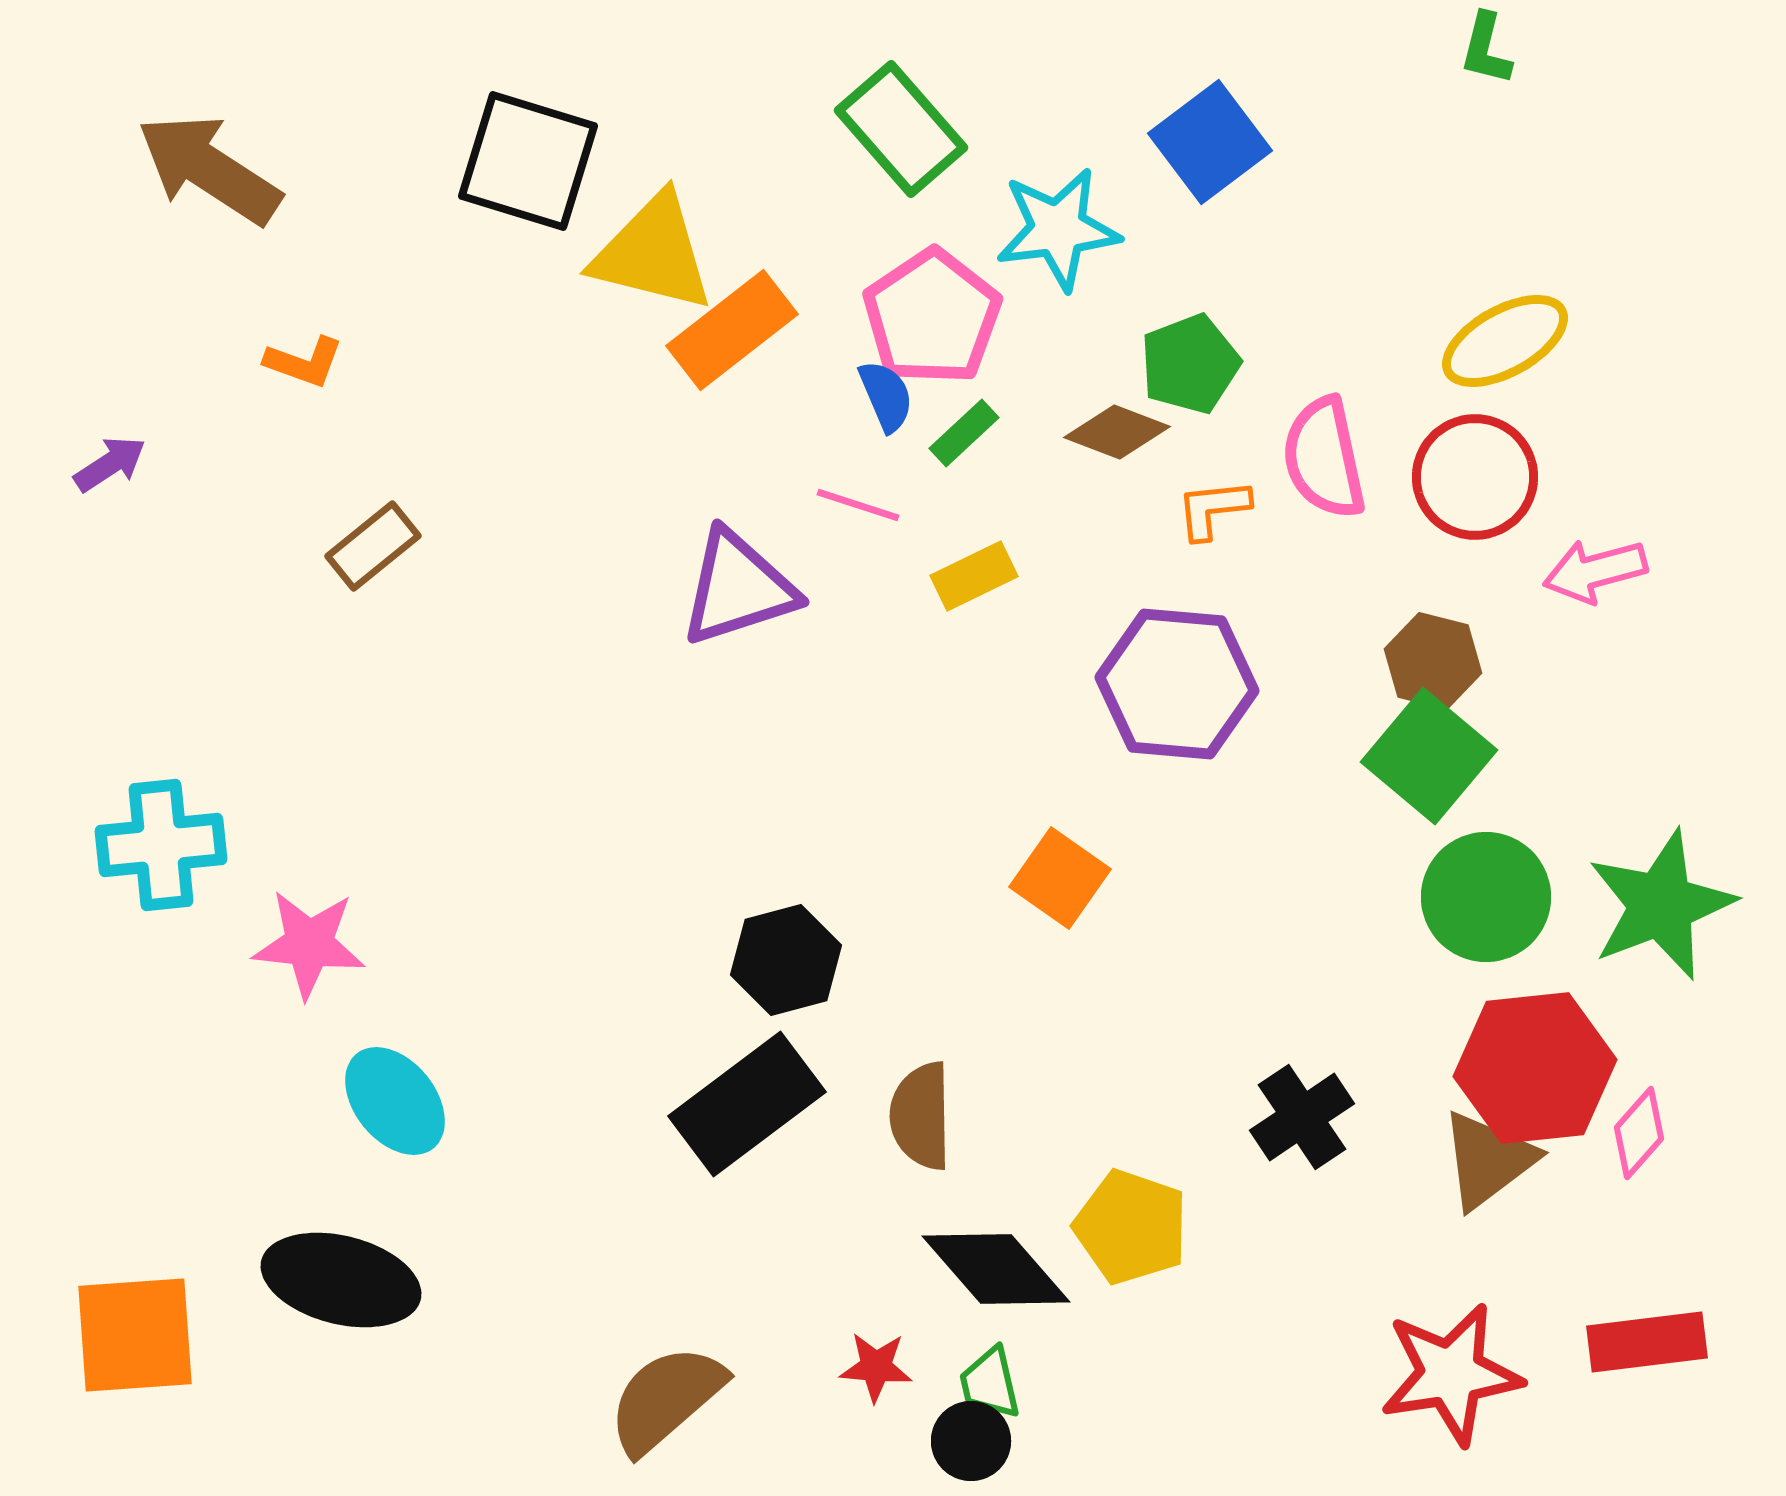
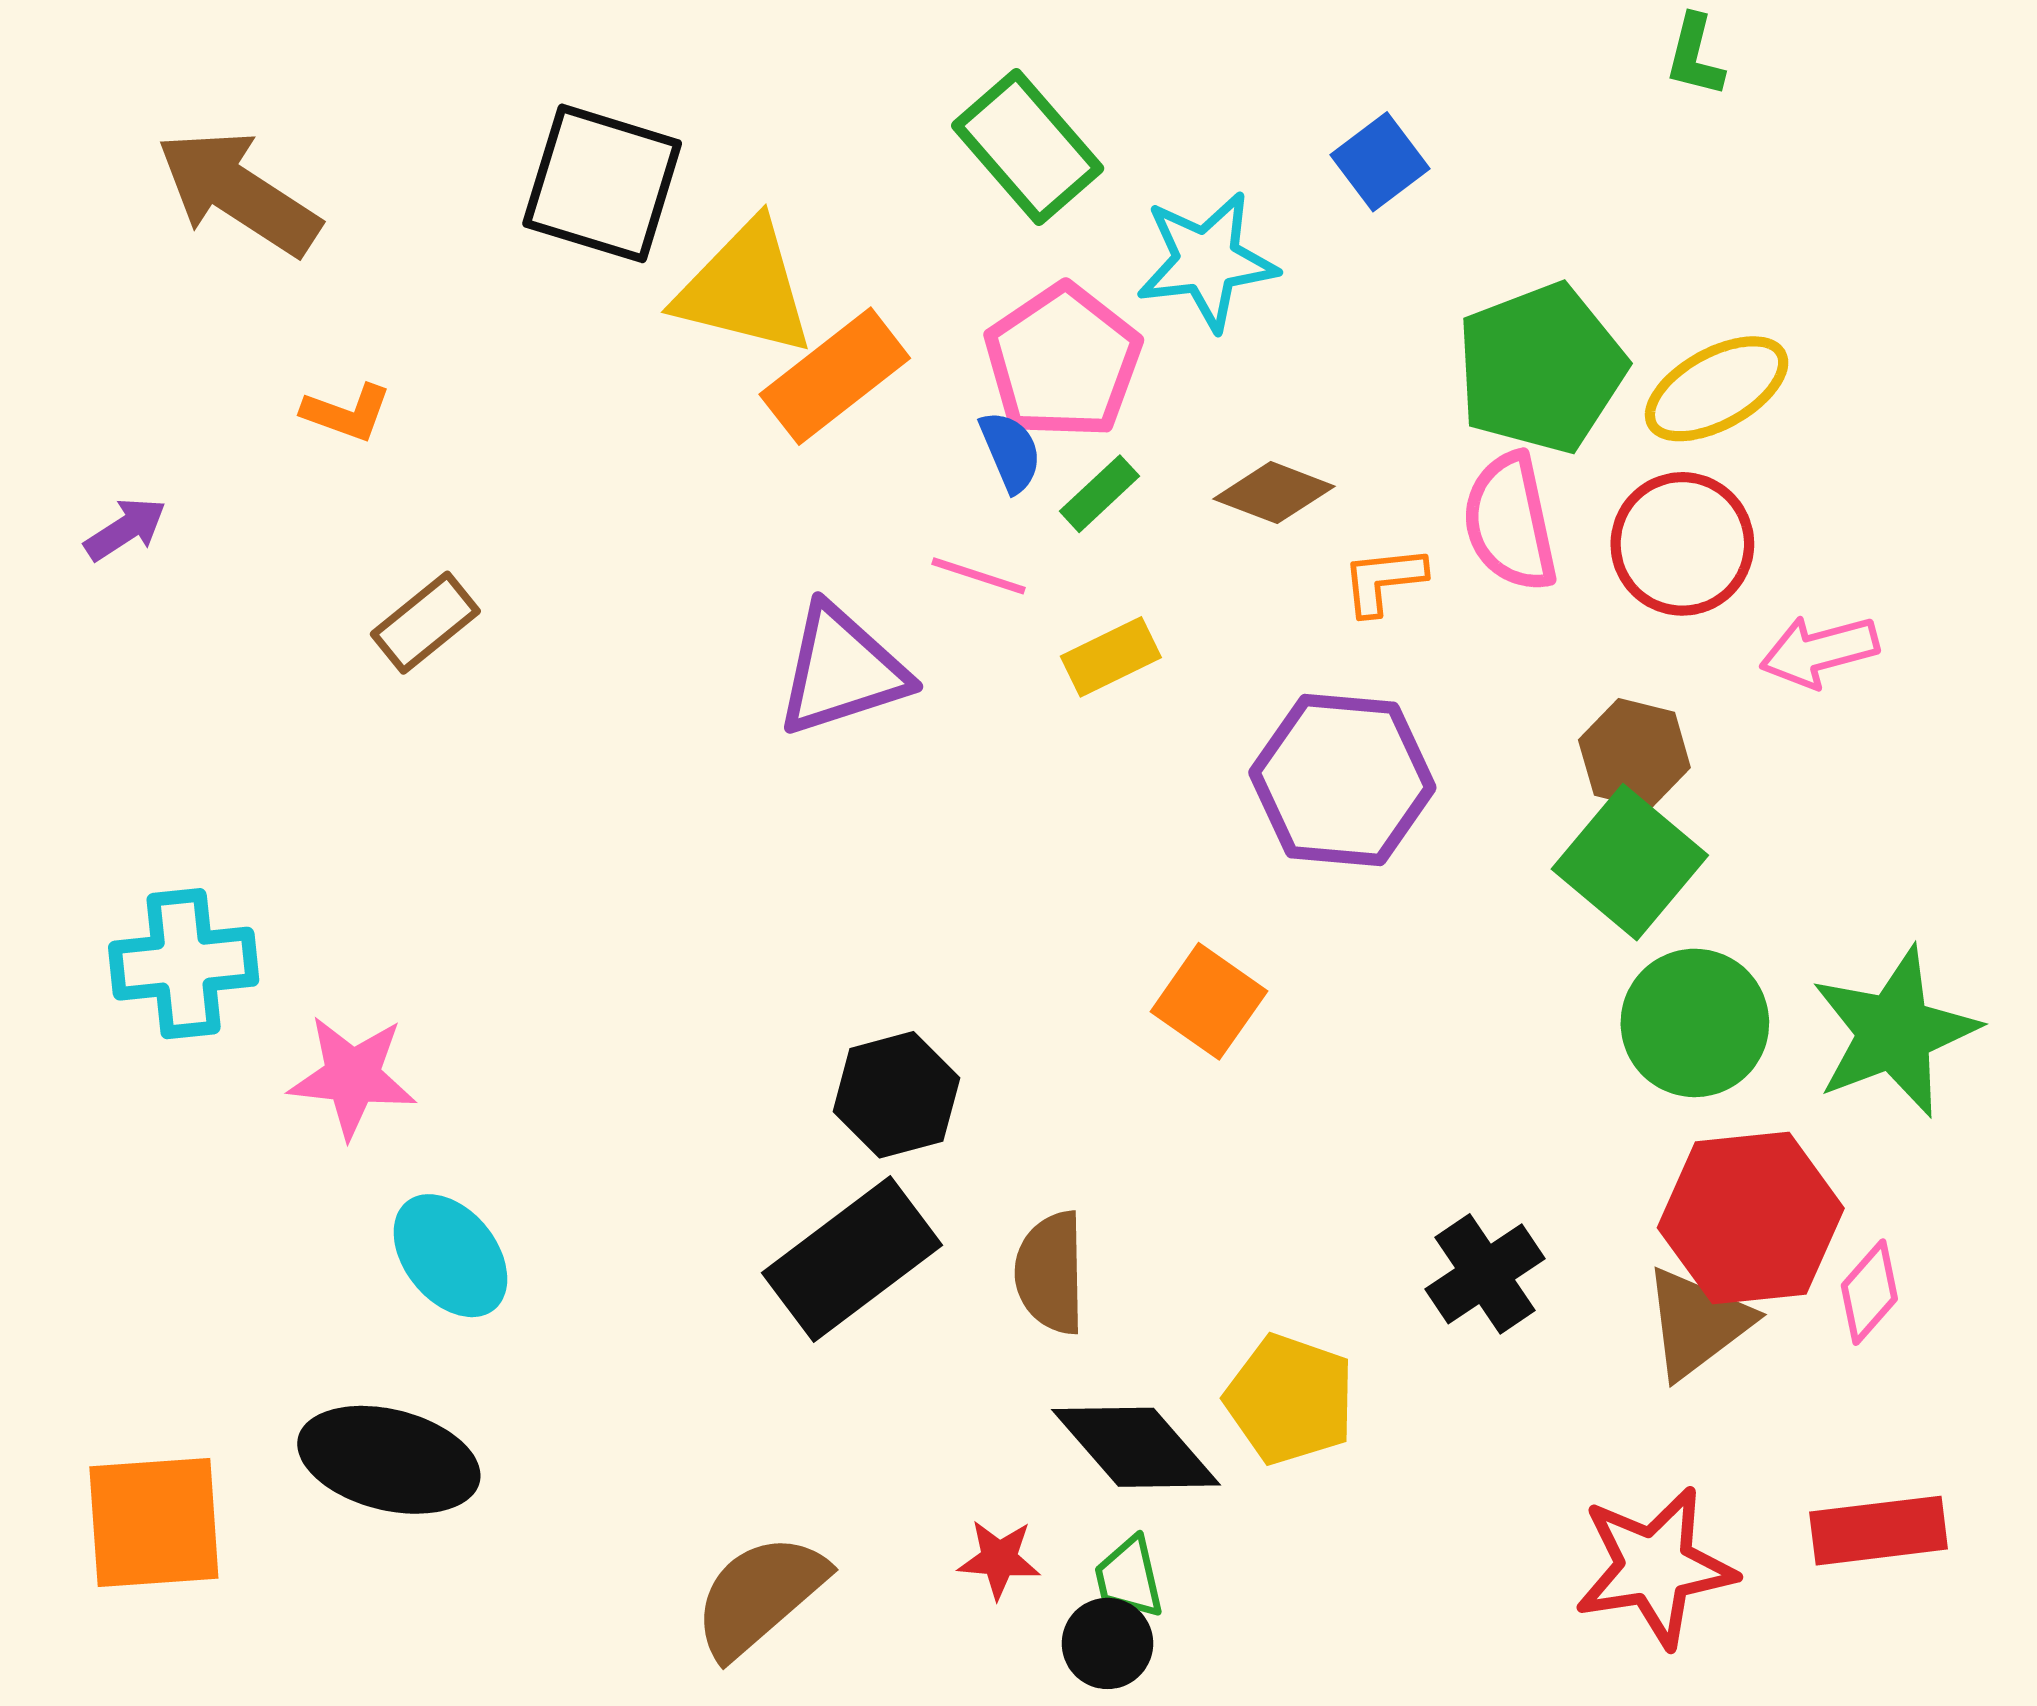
blue square: (1210, 142) -> (1380, 162), size x0.7
green pentagon: (1190, 364) -> (1541, 368), moved, size x1.5

